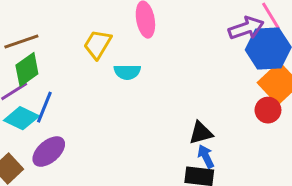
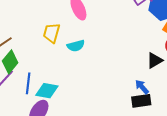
cyan diamond: (21, 118) -> (47, 91), moved
black triangle: (201, 133) -> (155, 61), moved

